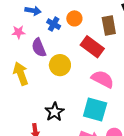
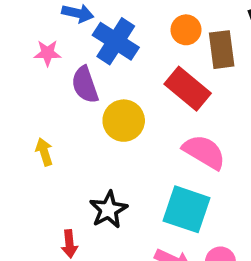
orange circle: (74, 18) -> (186, 30), moved
blue cross: (54, 24) -> (116, 41), size x1.6
yellow arrow: (21, 74) -> (44, 152), moved, size x0.6

